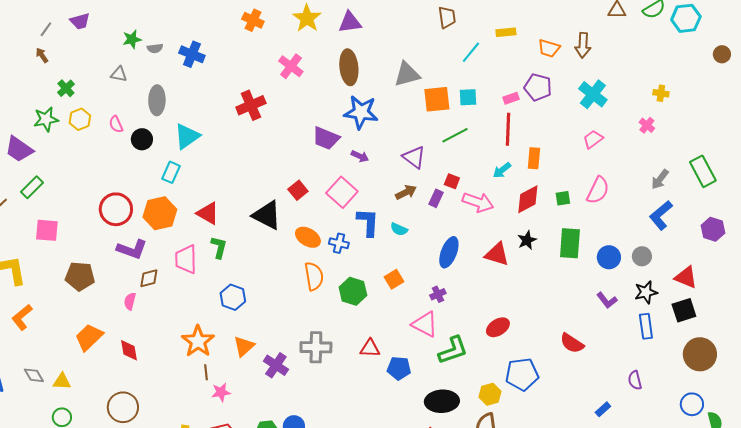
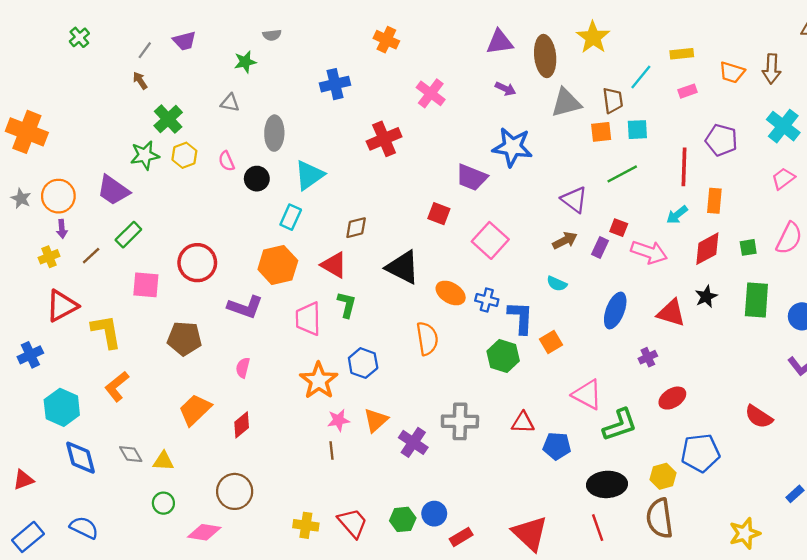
brown trapezoid: (447, 17) -> (613, 100), moved
yellow star: (307, 18) -> (593, 37), moved
gray semicircle: (155, 48) -> (272, 35), moved
blue cross: (192, 54) -> (335, 84), moved, turned -35
brown ellipse: (349, 67) -> (545, 56), moved
purple pentagon: (538, 87) -> (721, 140), moved
green cross: (66, 88) -> (168, 119), size x1.4
pink rectangle: (511, 98) -> (688, 91), moved
orange square: (437, 99) -> (601, 132), size x0.7
purple arrow: (360, 156) -> (505, 89), moved
red square: (298, 190) -> (439, 214), moved, turned -30
red circle: (116, 209) -> (197, 263), moved
blue L-shape: (368, 222) -> (521, 318), moved
orange semicircle: (314, 276) -> (427, 339), moved
brown diamond: (149, 278) -> (356, 228), moved
purple cross: (438, 294) -> (648, 357), moved
orange star: (198, 341) -> (319, 381), moved
red diamond: (129, 350) -> (242, 425), turned 60
pink star: (221, 392) -> (339, 420), moved

